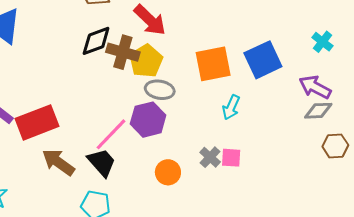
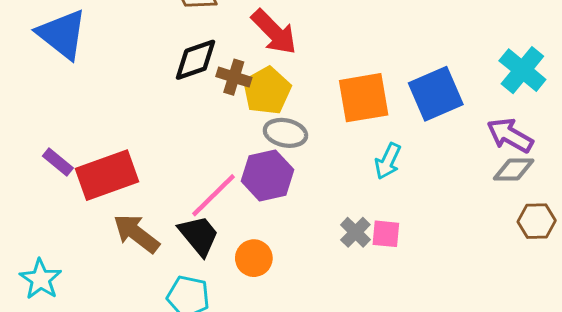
cyan cross: (323, 42) -> (522, 70), size x1.5
brown cross: (123, 52) -> (234, 77), size x0.7
orange circle: (168, 172) -> (254, 258), moved

